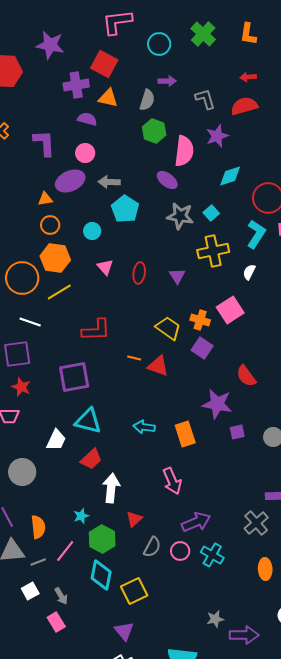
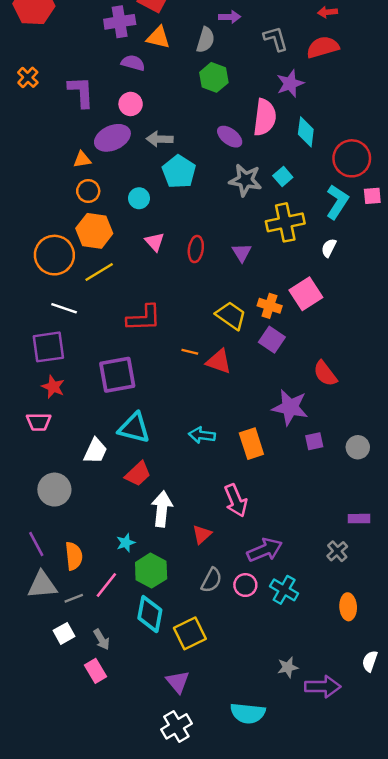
pink semicircle: (184, 151) -> (265, 117), moved
cyan diamond: (230, 176) -> (306, 132), turned -65
red triangle: (134, 519) -> (202, 534), moved
gray cross: (256, 523) -> (337, 551), size x0.7

